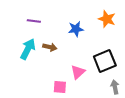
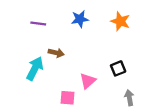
blue star: (76, 29) -> (80, 19), moved
cyan arrow: (28, 49) -> (35, 68), moved
black square: (105, 61) -> (118, 68), size x0.6

